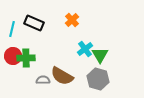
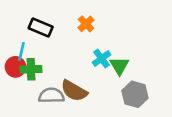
cyan line: (12, 29) -> (22, 51), moved
gray hexagon: (98, 79) -> (135, 94), moved
gray semicircle: (43, 80) -> (51, 96), size x1.5

